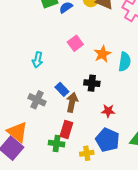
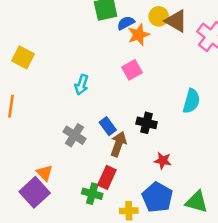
orange star: (102, 54) -> (139, 35), moved
orange triangle: (17, 132) -> (45, 173), size x0.6

